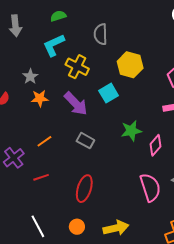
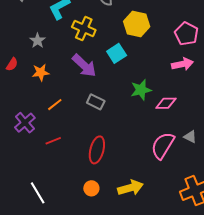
orange star: (40, 98) -> (41, 72), moved
pink diamond: (156, 145) -> (166, 103), turned 50
pink semicircle: (150, 187) -> (163, 146), turned -128
white line: (38, 226) -> (38, 193), moved

